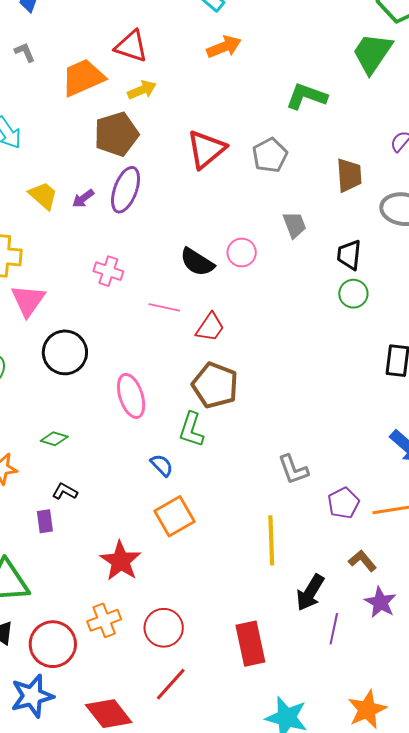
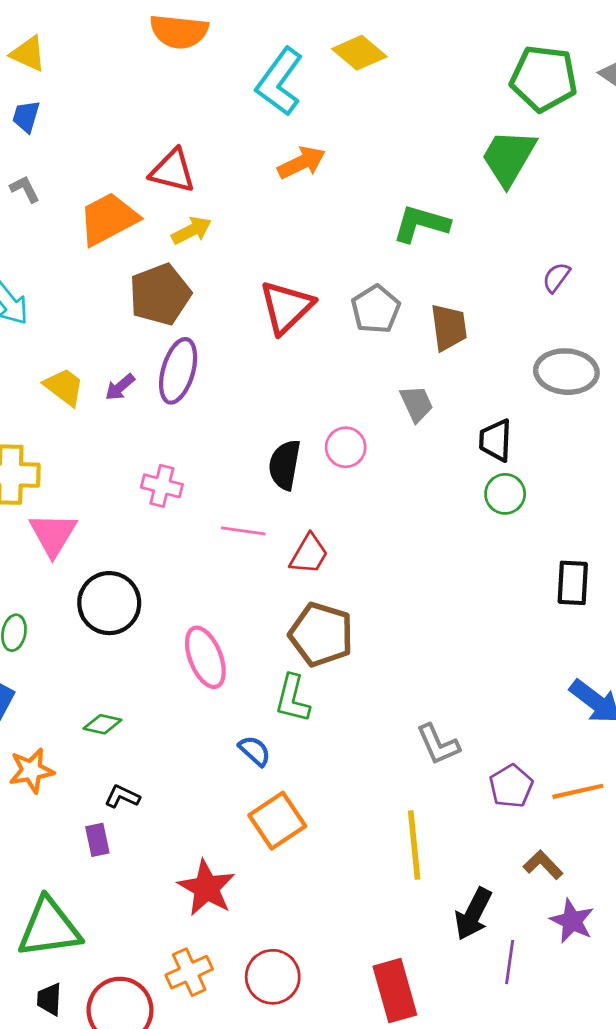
brown trapezoid: (349, 175) -> (449, 327), moved
black semicircle: (197, 262) -> (285, 465), turned 72

